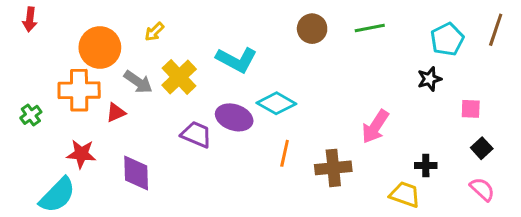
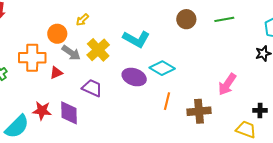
orange circle: (100, 48) -> (57, 34), moved, size x0.7
purple trapezoid: (196, 134) -> (92, 88), moved
red star: (81, 154) -> (42, 111), moved

